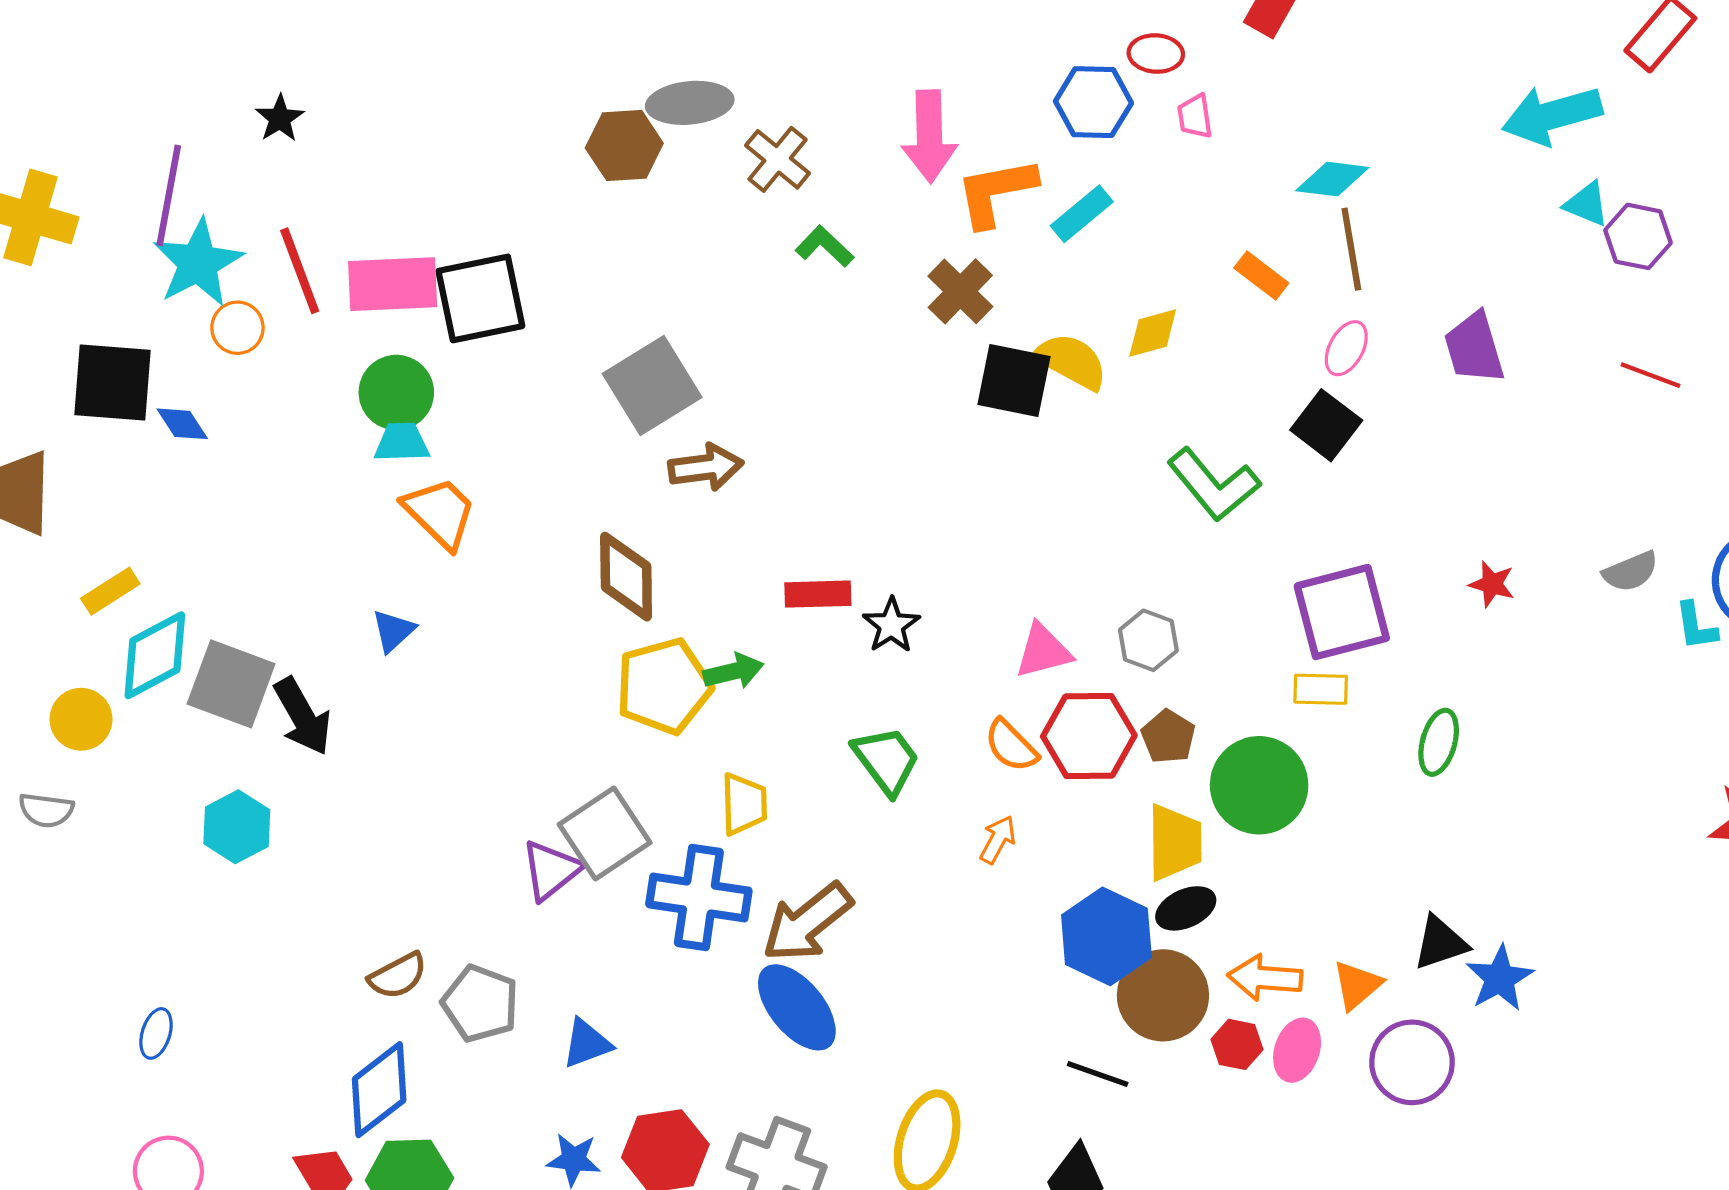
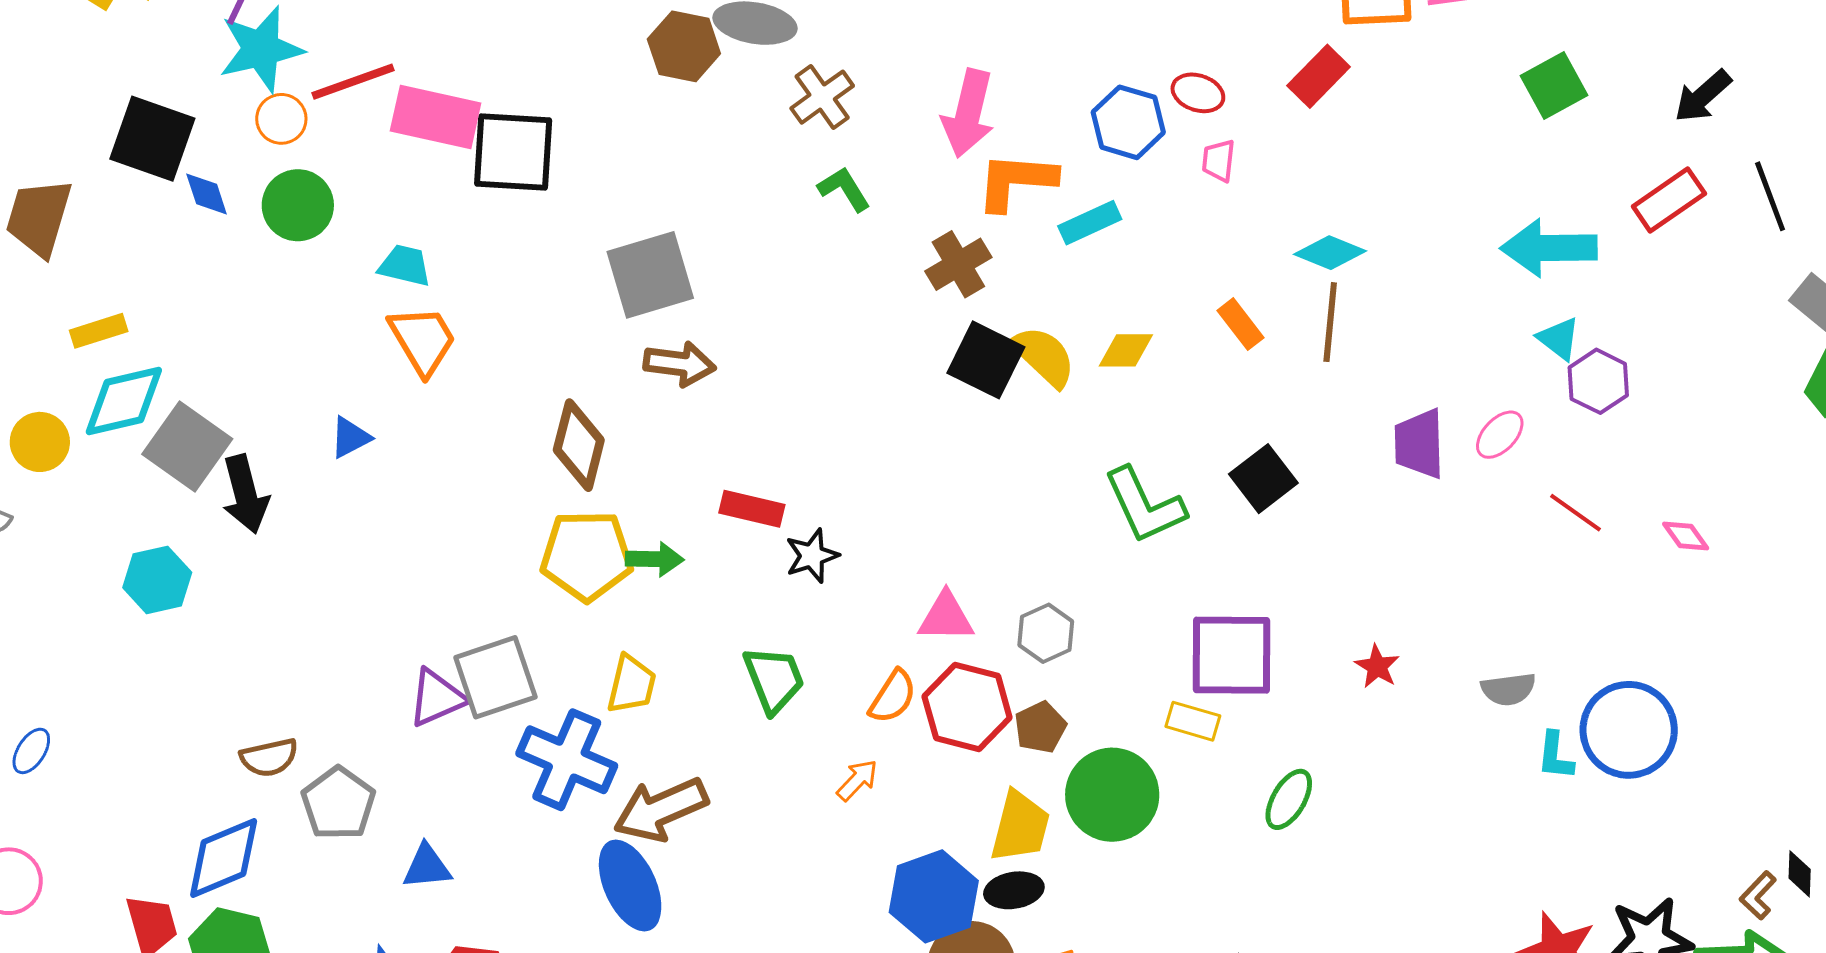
red line: (300, 271) -> (353, 82), turned 76
pink ellipse: (1346, 348) -> (1500, 435), moved
green circle: (396, 392) -> (298, 205), moved
orange semicircle: (1011, 746) -> (893, 697), turned -118

